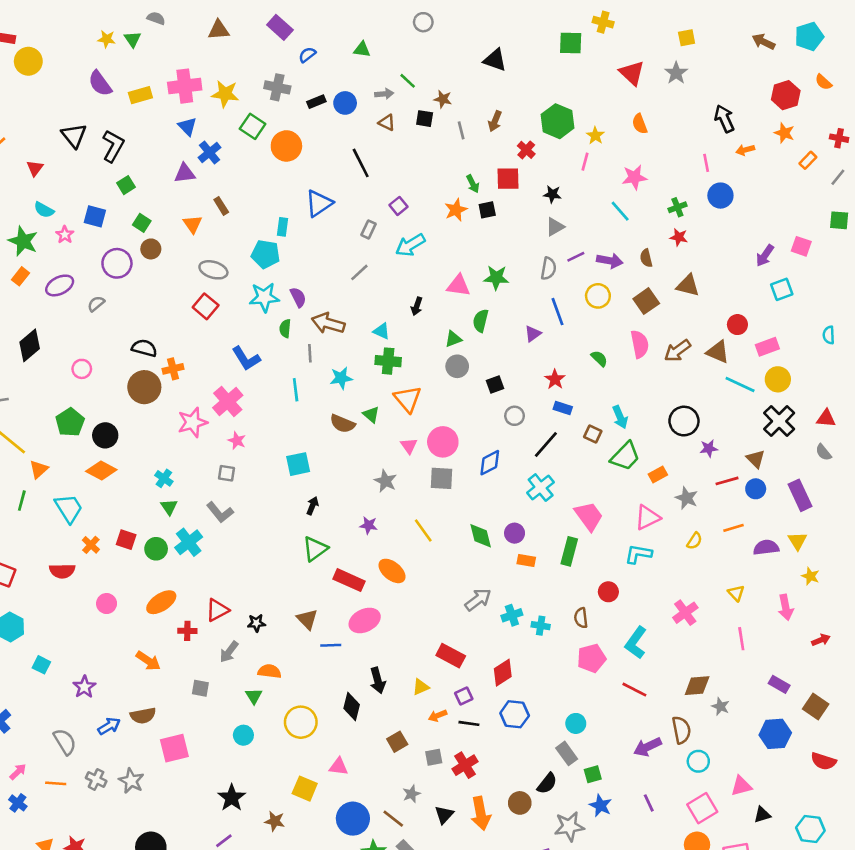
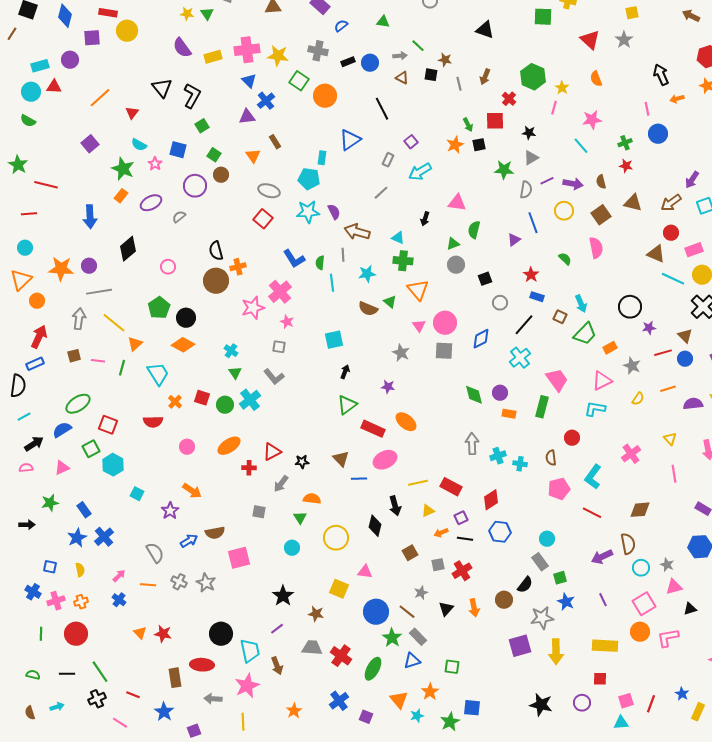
green star: (496, 278) -> (504, 170), moved
green semicircle: (285, 328) -> (320, 263), moved
black semicircle: (144, 348) -> (216, 251), turned -120
brown arrow: (677, 351) -> (671, 203), moved
yellow line: (423, 531) -> (418, 483), moved, turned -66
gray arrow: (478, 600) -> (472, 444), turned -55
orange arrow: (148, 661) -> (192, 491), moved
gray star: (720, 706) -> (667, 565), moved
orange arrow: (481, 813) -> (474, 608), size x0.7

